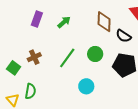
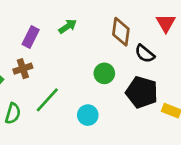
purple rectangle: (37, 19) -> (31, 37), moved
green line: (67, 58) -> (47, 100), moved

